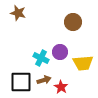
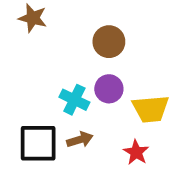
brown circle: (73, 22) -> (109, 42), moved
red star: (61, 87) -> (136, 152), moved

